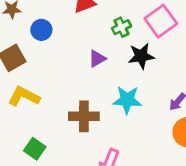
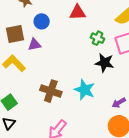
green cross: (121, 27) -> (98, 38), turned 32
purple triangle: (97, 59) -> (35, 45), moved

